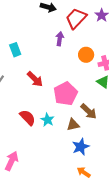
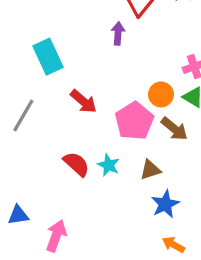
cyan rectangle: (15, 50) -> (48, 57), size x1.5
orange circle: (86, 55) -> (161, 94), moved
brown arrow: (89, 111) -> (174, 129), moved

